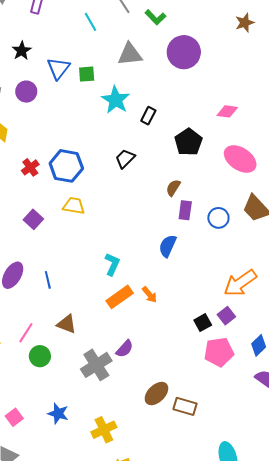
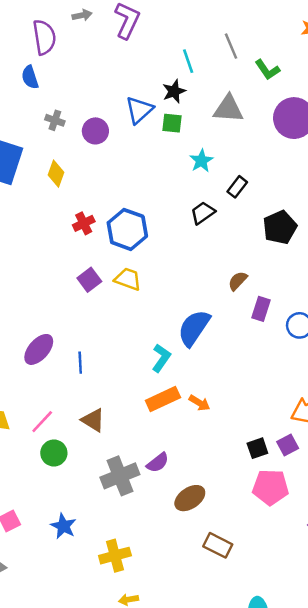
black star: (22, 51) -> (174, 91), moved
cyan star: (116, 100) -> (201, 161), size x0.7
black trapezoid: (125, 159) -> (203, 213), moved
brown semicircle: (173, 188) -> (238, 281), moved
purple square: (33, 219) -> (89, 280), moved
blue semicircle: (168, 246) -> (194, 328), moved, size x1.4
orange arrow: (150, 295) -> (199, 403), turned -30
brown ellipse: (156, 394) -> (190, 498), moved

